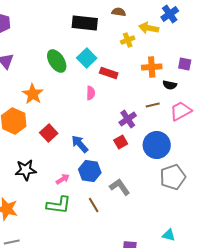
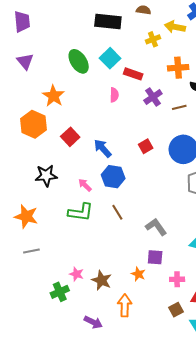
purple cross: (128, 119) -> (153, 97), moved
pink arrow: (63, 179) -> (85, 185), turned -104
gray L-shape: (120, 187) -> (156, 227), moved

